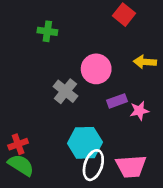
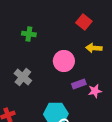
yellow arrow: (145, 62) -> (94, 48), moved
gray cross: (65, 91) -> (23, 77), moved

